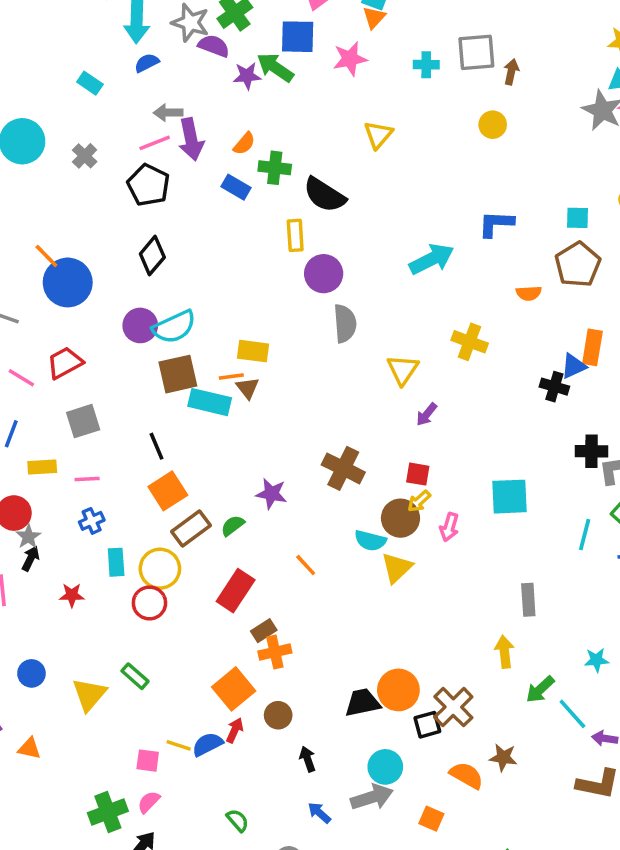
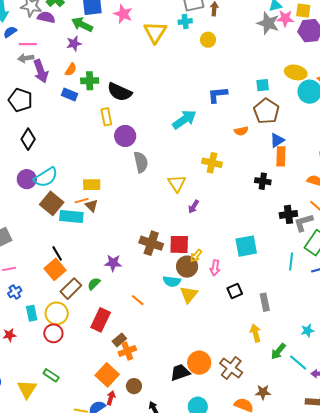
pink star: (350, 59) -> (123, 14), turned -30
cyan cross: (426, 65) -> (185, 22), moved
purple star: (247, 76) -> (74, 44), moved
yellow triangle: (378, 135) -> (155, 32), moved, size x1.4
pink line: (155, 143) -> (28, 44), moved, turned 30
blue triangle: (574, 366) -> (277, 140), moved
brown square: (178, 374) -> (52, 203), turned -30
black line: (156, 446) -> (57, 253), moved
red square: (418, 474) -> (179, 244), moved, size x1.5
black square: (427, 725) -> (235, 291), moved

